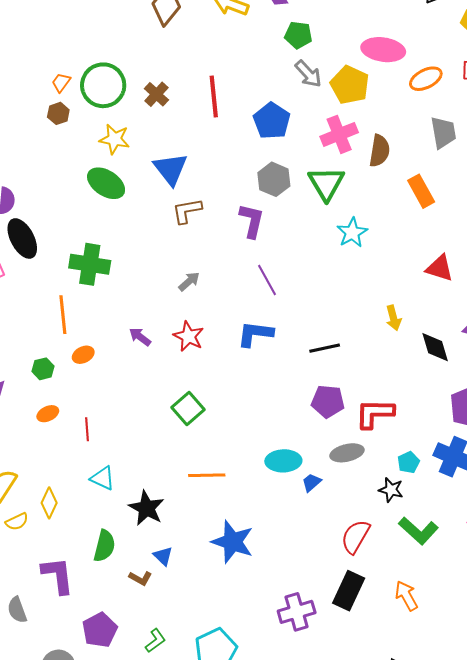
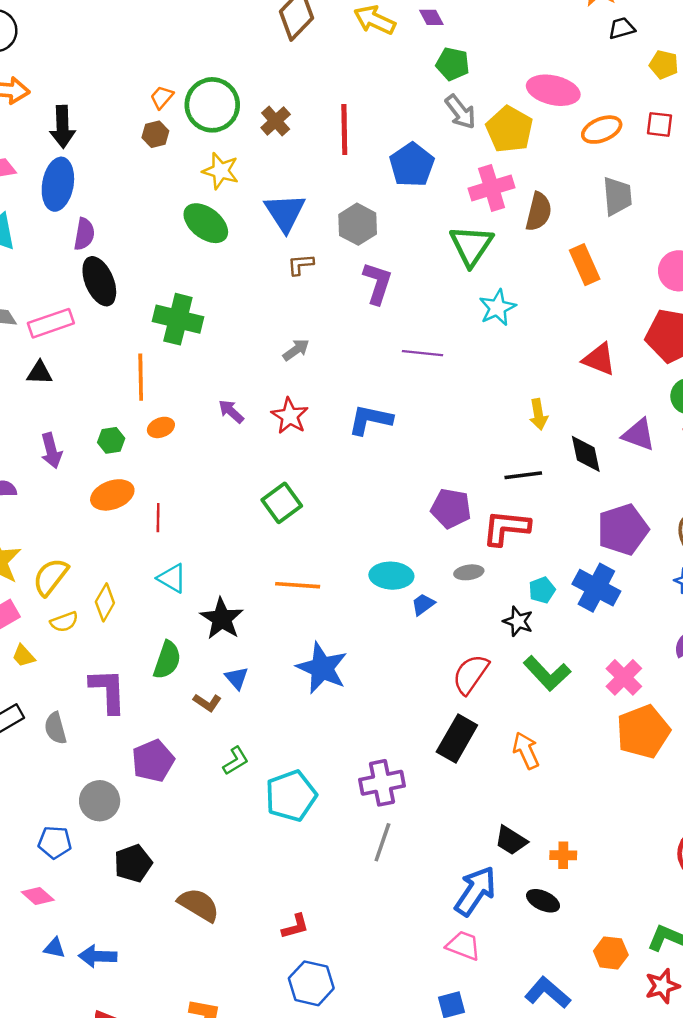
gray hexagon: (274, 179) -> (358, 224), moved
brown L-shape: (187, 211) -> (301, 264), size x0.7
purple line: (267, 280) -> (423, 353), moved, turned -60
black line: (325, 348) -> (523, 475), moved
orange ellipse: (48, 414) -> (112, 495), size x1.6
gray ellipse: (347, 453) -> (469, 572), size x0.7
purple cross: (297, 612) -> (382, 783), moved
green L-shape: (155, 641) -> (236, 761), moved

